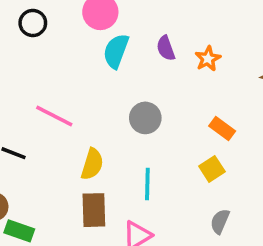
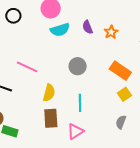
cyan semicircle: (116, 51) -> (60, 30), turned -126
orange rectangle: (222, 129) -> (120, 71), size x1.5
yellow square: (212, 169) -> (124, 94), moved

